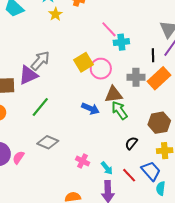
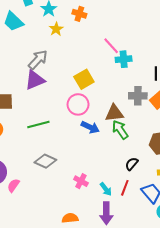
gray arrow: (40, 61) -> (38, 60), moved
pink circle: (101, 69) -> (78, 104), moved
purple triangle: (28, 75) -> (35, 80), moved
green line: (40, 107) -> (38, 124), turned 35
pink semicircle: (18, 158) -> (13, 185), moved
red line: (129, 175) -> (125, 188), moved, turned 63

